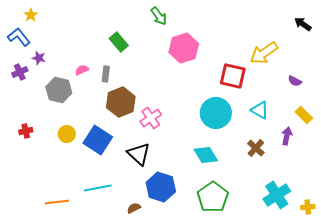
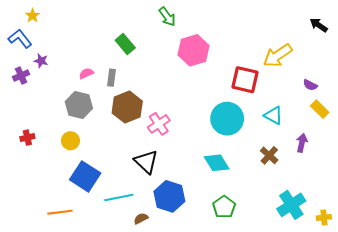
gray hexagon: (59, 90) -> (79, 105), moved
yellow rectangle: (304, 115) -> (320, 109), moved
blue square: (98, 140) -> (85, 176), moved
cyan line: (98, 188) -> (119, 197), moved
green pentagon: (213, 197) -> (224, 207), size x0.7

